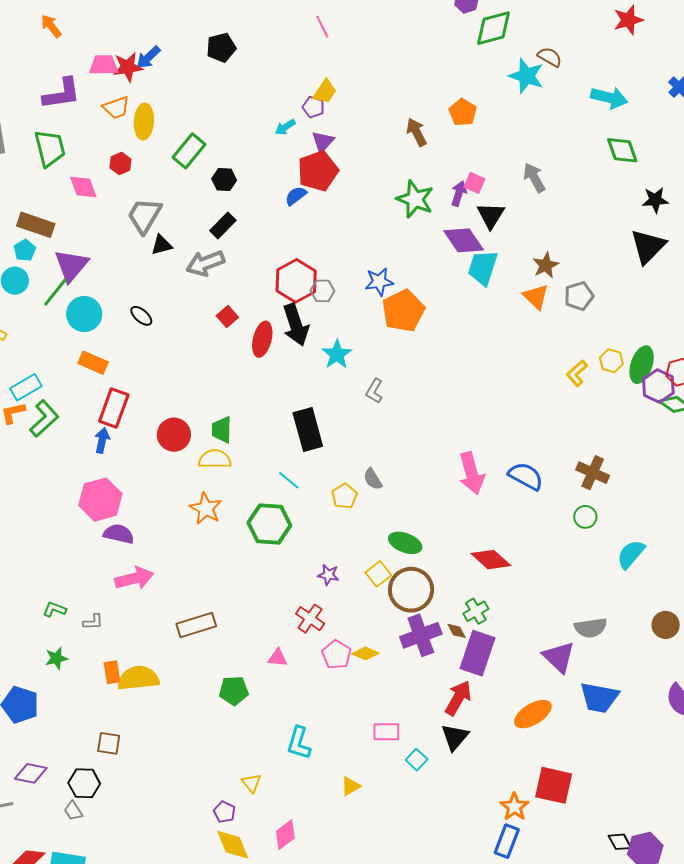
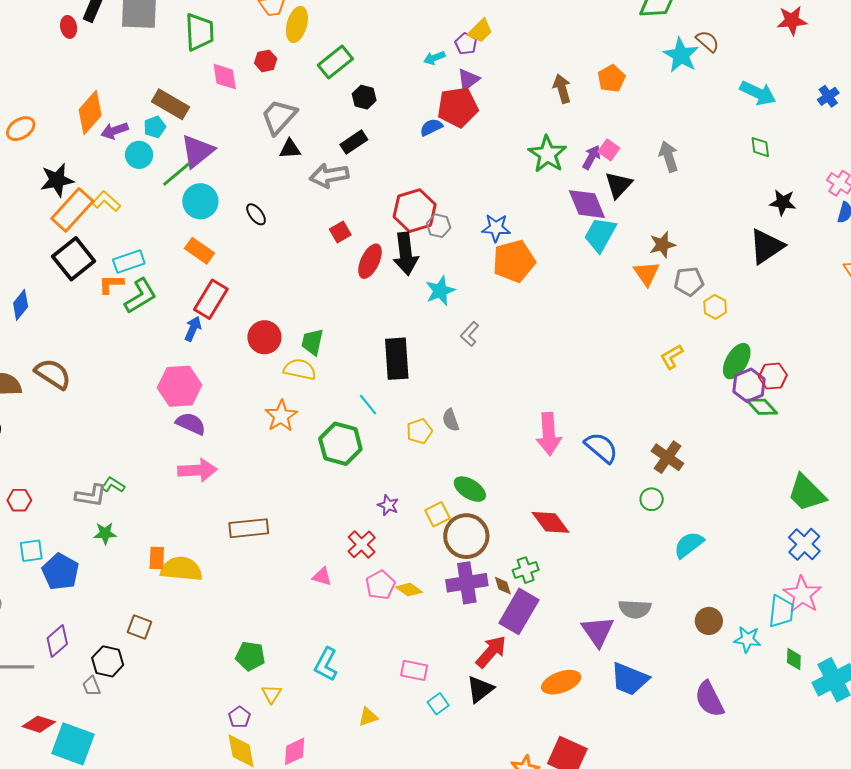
green diamond: (622, 150) -> (760, 147), size x0.7
yellow hexagon: (611, 361) -> (715, 307), moved
gray L-shape: (93, 622) -> (91, 496), moved, size x1.5
green pentagon: (234, 691) -> (250, 656), moved
purple diamond: (31, 773) -> (57, 641), turned -64

